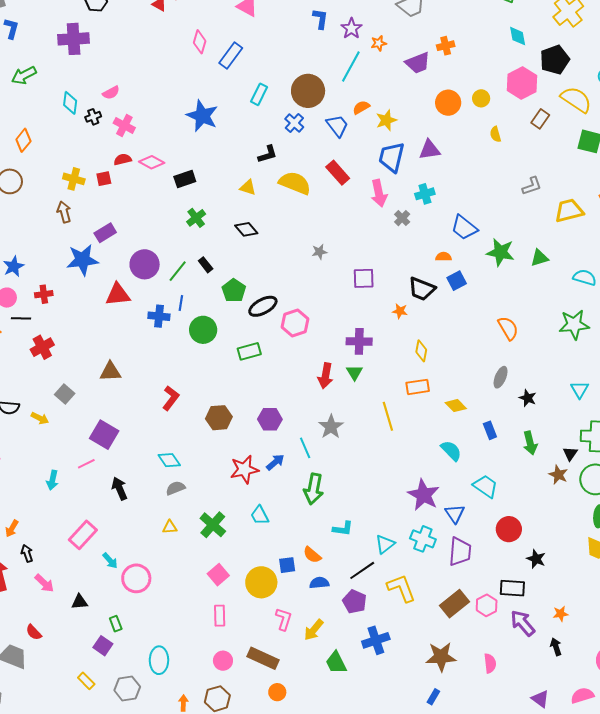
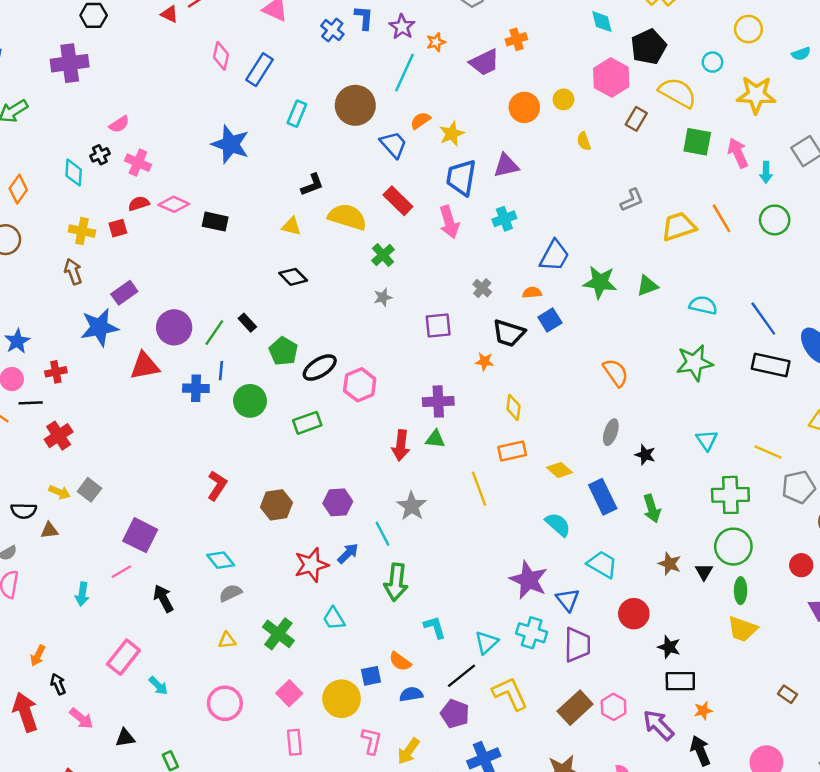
cyan diamond: (70, 103) -> (74, 173), moved
blue cross: (294, 123) -> (332, 30), moved
black rectangle: (185, 179) -> (215, 222), turned 35
green cross: (196, 218) -> (383, 255), moved
gray cross: (402, 218) -> (482, 288), moved
blue trapezoid: (464, 228) -> (554, 256), turned -96
brown triangle: (110, 372) -> (49, 530), moved, size x0.7
green triangle: (354, 372) -> (435, 439), turned -48
yellow arrow: (40, 418) -> (60, 492), moved
blue rectangle: (490, 430) -> (603, 497), size x1.6
black triangle: (570, 454) -> (704, 572), moved
brown star: (558, 475) -> (670, 564), moved
cyan L-shape: (343, 529) -> (435, 627), turned -110
pink circle: (136, 578) -> (225, 703), moved
black rectangle: (512, 588) -> (680, 681), moved
black arrow: (556, 647) -> (700, 751), size x1.4

